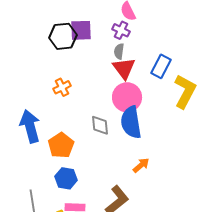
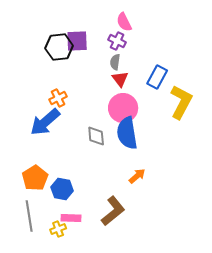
red triangle: (124, 68) -> (120, 79), size x0.7
blue arrow: (30, 126) -> (45, 122), moved, turned -116
orange pentagon: (61, 145) -> (35, 178), moved

